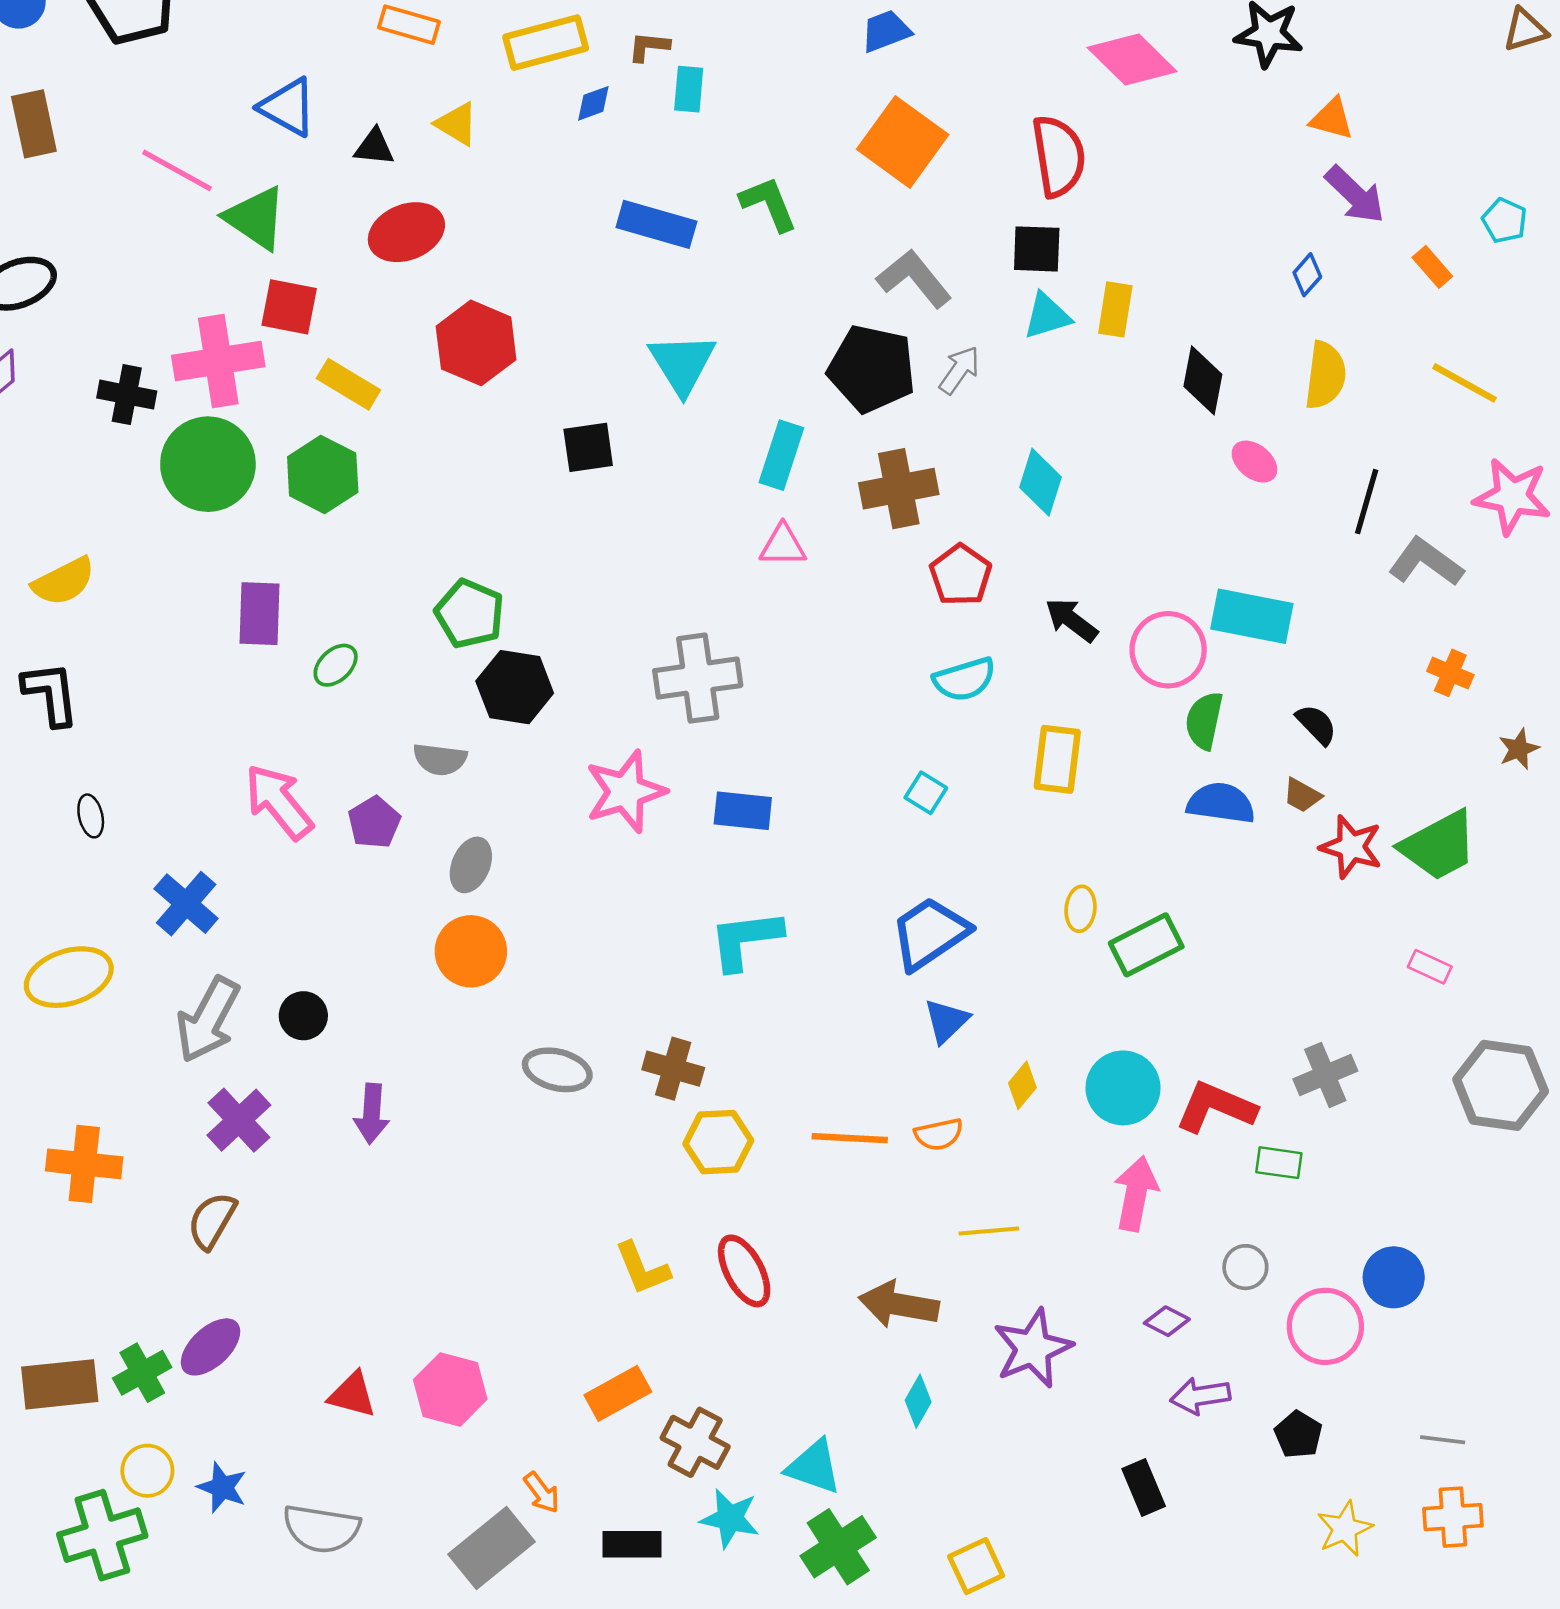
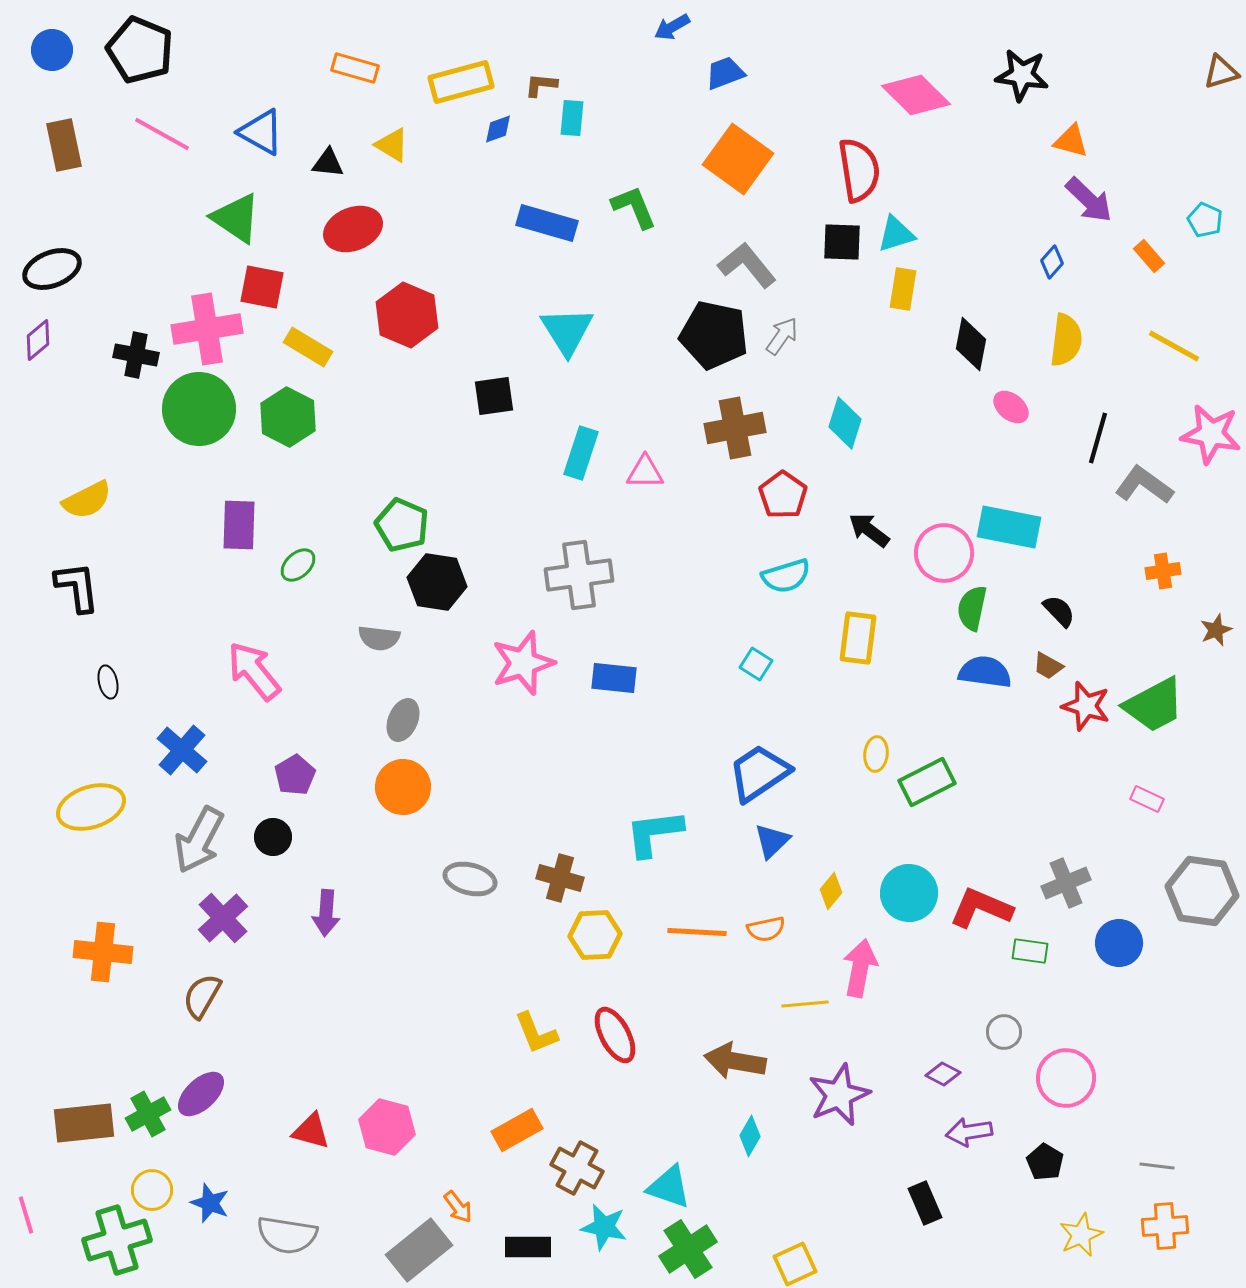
pink line: (177, 170) -> (162, 134), moved
cyan triangle: (1047, 316) -> (896, 234), moved
cyan rectangle: (781, 455) -> (581, 453), moved
orange cross: (1450, 673) -> (1163, 571), turned -32
purple pentagon: (374, 822) -> (295, 775), moved
cyan L-shape: (745, 940) -> (654, 833), moved
pink arrow: (1136, 1194) -> (860, 968), moved
blue circle: (1394, 1277) -> (1119, 943), moved

